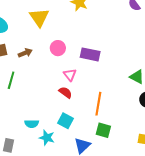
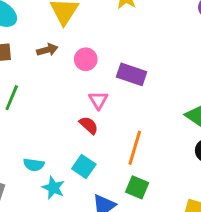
brown arrow: (25, 53) -> (47, 50), moved

